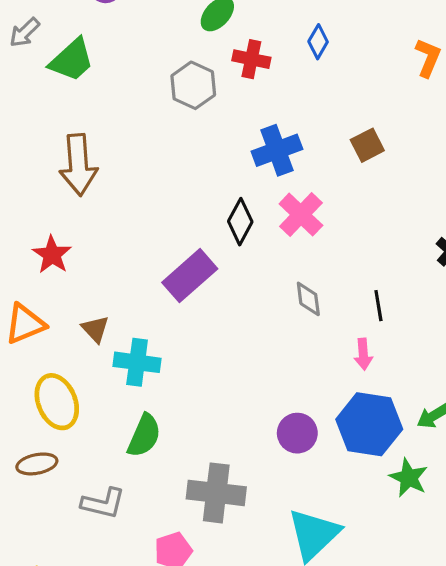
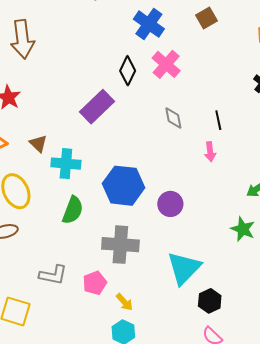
blue cross: (277, 150) -> (149, 24), turned -32
blue hexagon: (369, 424) -> (124, 186), moved
gray L-shape: (103, 503) -> (53, 275), moved

